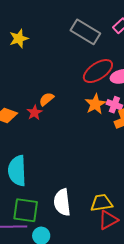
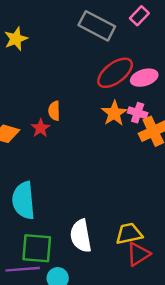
orange semicircle: (47, 99) -> (54, 111), turned -49

